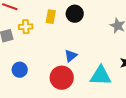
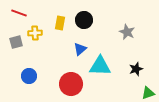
blue triangle: (71, 56) -> (80, 49), moved
cyan triangle: (101, 76) -> (100, 66), moved

